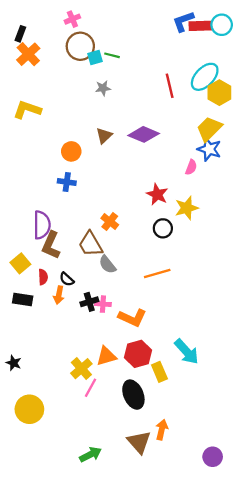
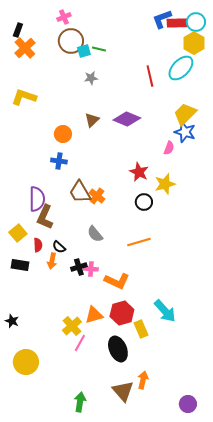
yellow hexagon: (219, 93) -> (194, 43), moved
brown trapezoid: (90, 244) -> (80, 192), moved
green arrow: (90, 455) -> (80, 402), turned -54

